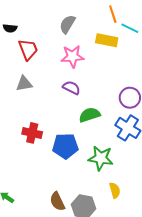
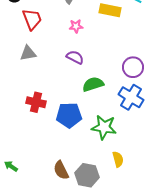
pink star: (72, 56) -> (76, 26), size x0.6

